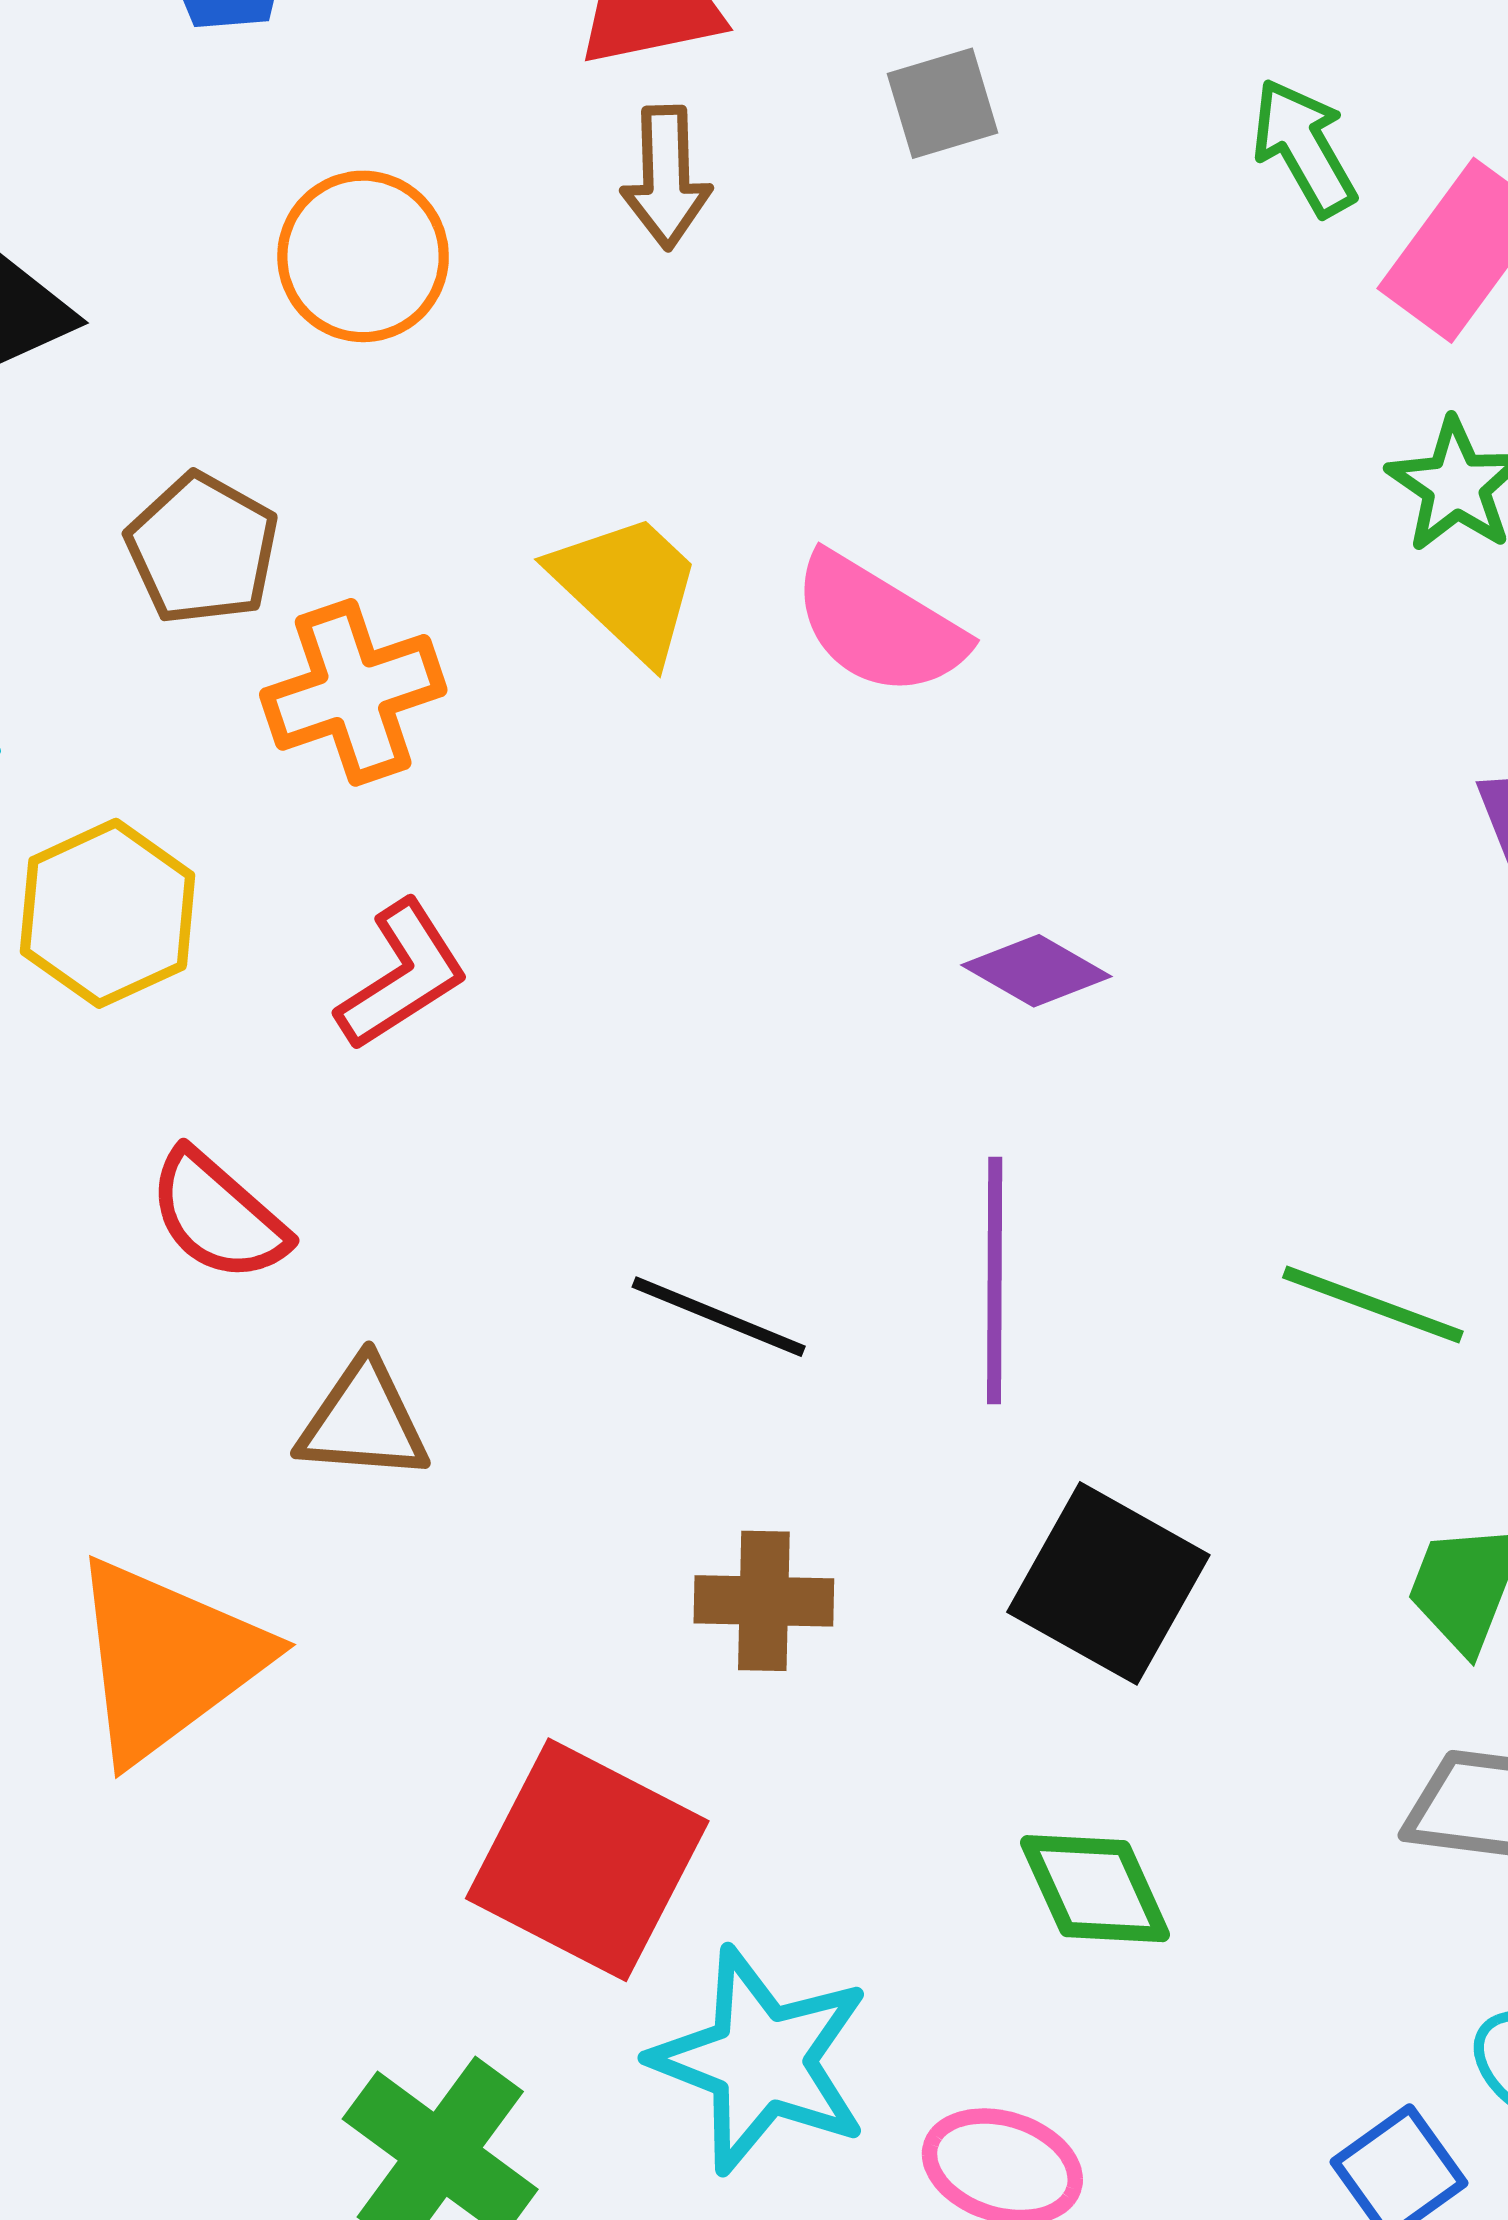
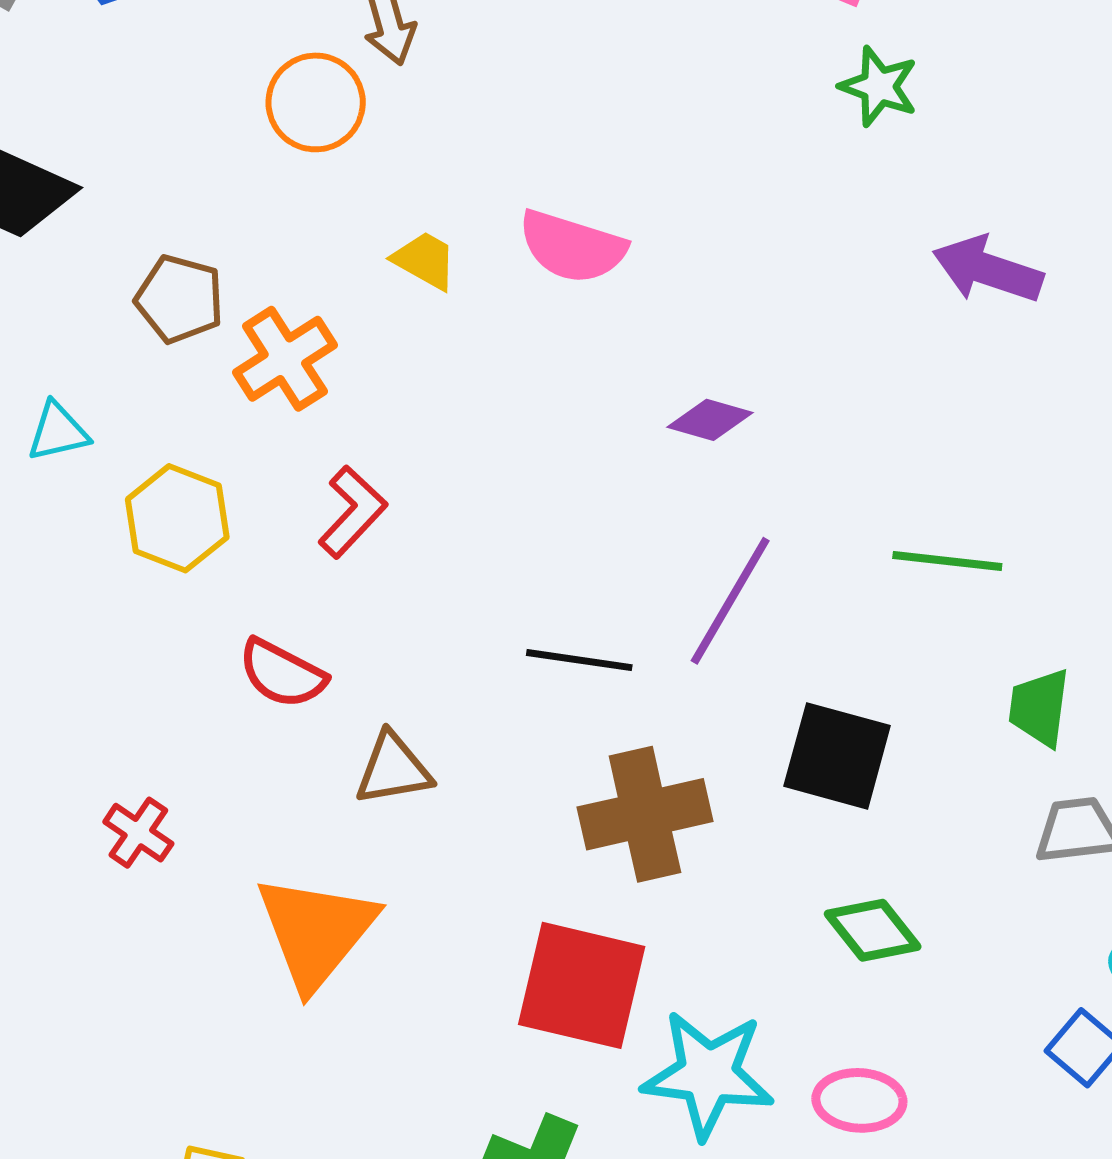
orange circle: (363, 256) -> (316, 102), moved
yellow trapezoid: (627, 587) -> (425, 260), size x0.7
purple line: (995, 1281) -> (730, 601), turned 44
brown cross: (764, 1601) -> (645, 814), size x1.6

